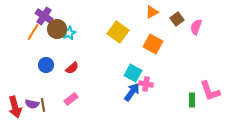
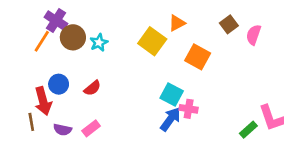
orange triangle: (152, 12) -> (177, 23), moved
cyan star: (69, 33) -> (99, 43), moved
green rectangle: (192, 100) -> (248, 130), turned 48
purple semicircle: (32, 104) -> (63, 130), moved
brown line: (43, 105) -> (31, 122), moved
red arrow: (15, 107) -> (43, 101), moved

